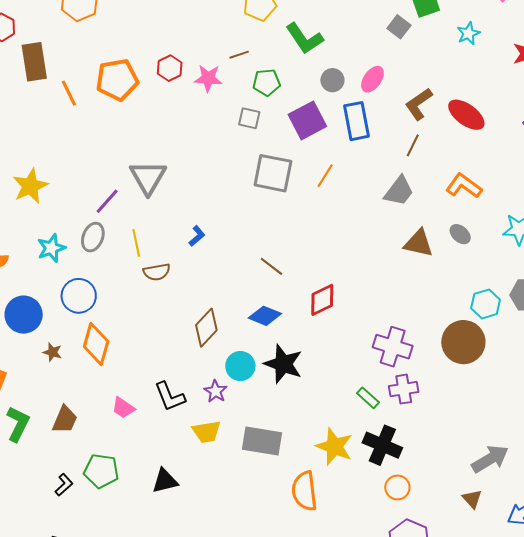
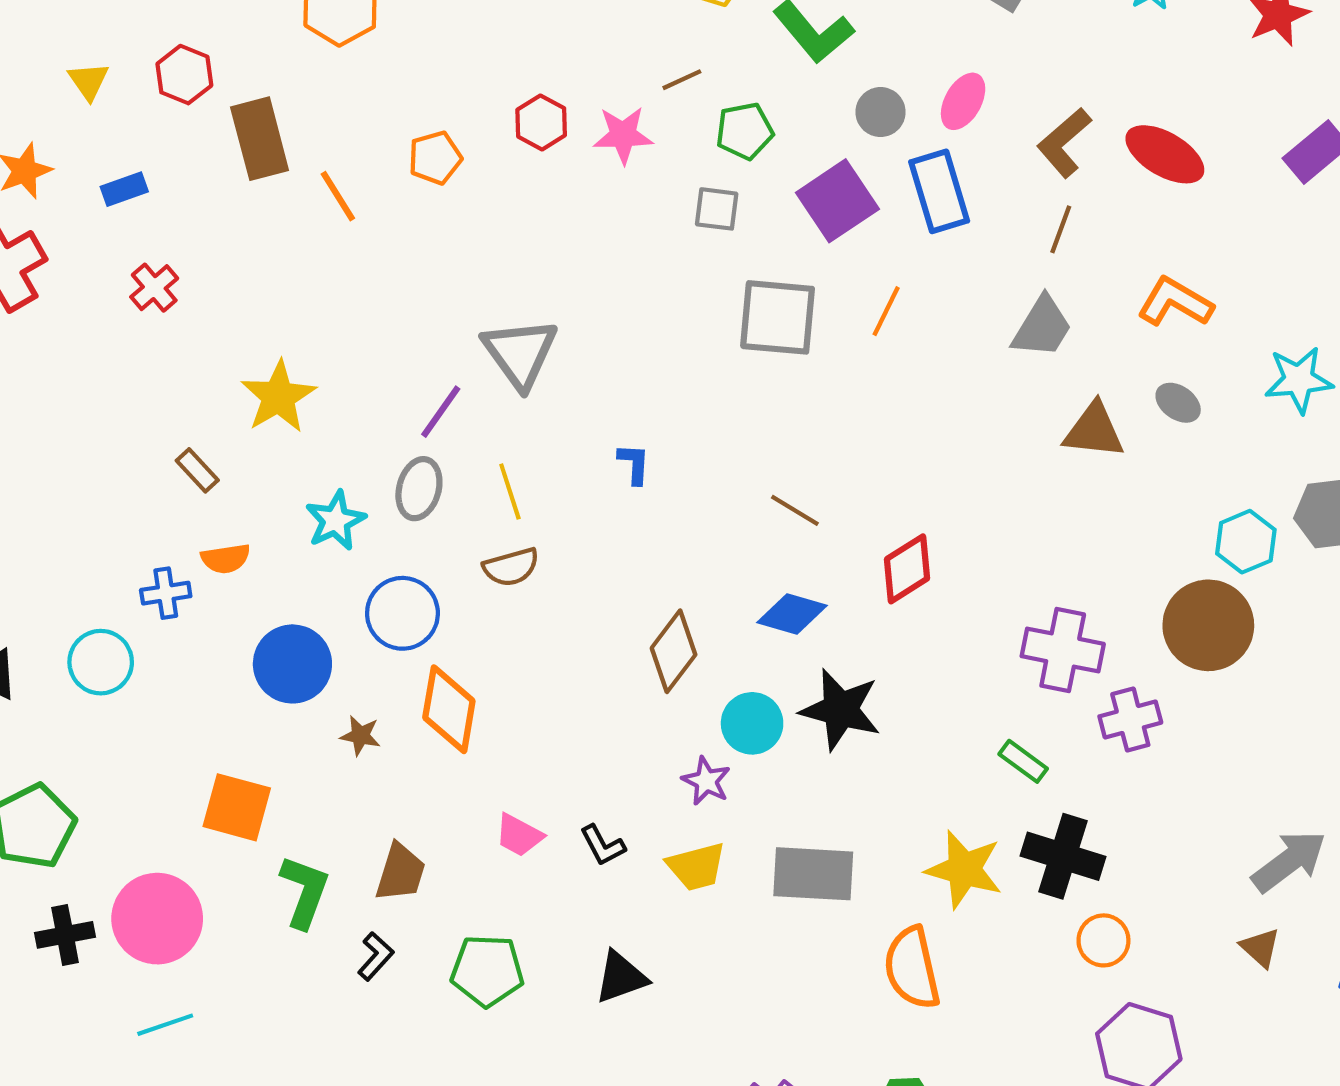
orange pentagon: (117, 80) -> (435, 158), size x0.6
blue L-shape: (197, 236) -> (634, 464), turned -40
brown semicircle: (157, 272) -> (511, 567), moved
purple cross: (404, 389) -> (1130, 720), moved
black L-shape: (170, 397) -> (603, 845), moved, size x0.7
black L-shape: (64, 485) -> (376, 956), moved

